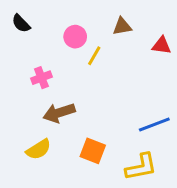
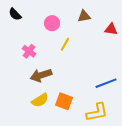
yellow line: (94, 56) -> (65, 44), moved
pink cross: (41, 78) -> (29, 51), turned -32
yellow semicircle: (39, 149) -> (40, 100), moved

